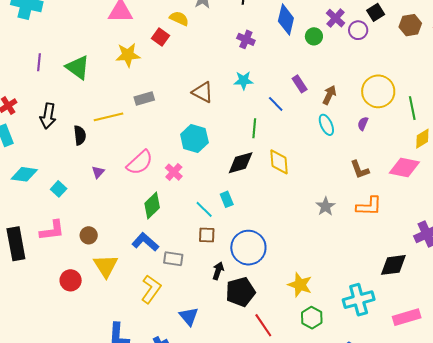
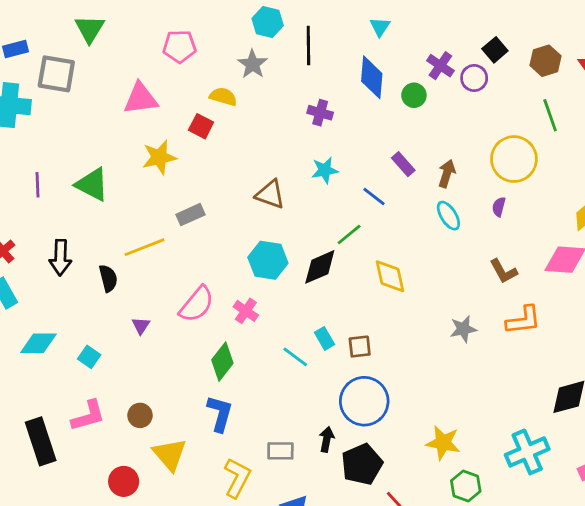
green line: (412, 108) -> (550, 115), moved
green line: (254, 128) -> (349, 234), turned 54
black diamond: (241, 163) -> (320, 267), moved
gray star: (326, 206) -> (463, 329), turned 30
brown square: (207, 235) -> (360, 347), moved
blue L-shape: (145, 242) -> (220, 413), turned 72
gray rectangle: (173, 259) -> (280, 451), moved

